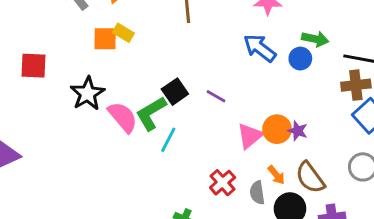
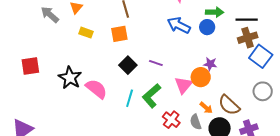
orange square: (105, 39) -> (119, 34), moved
green L-shape: (151, 113) -> (151, 96), moved
purple star: (298, 131) -> (210, 64), moved

